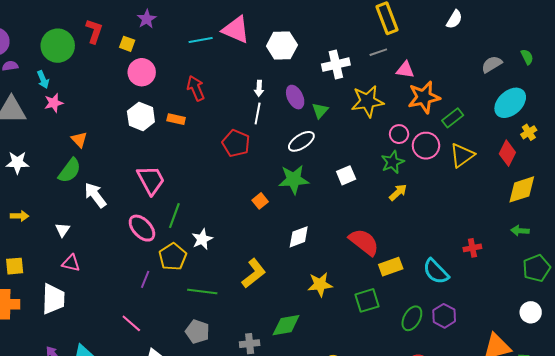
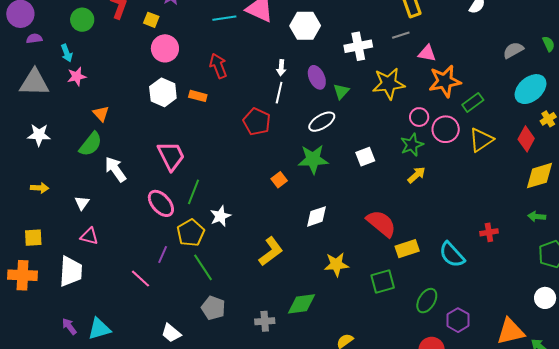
green circle: (58, 46) -> (82, 20), size x0.7
green line: (202, 291) -> (203, 267), moved, turned 48
purple hexagon: (444, 316) -> (458, 320), moved
pink line: (131, 323) -> (141, 279), moved

